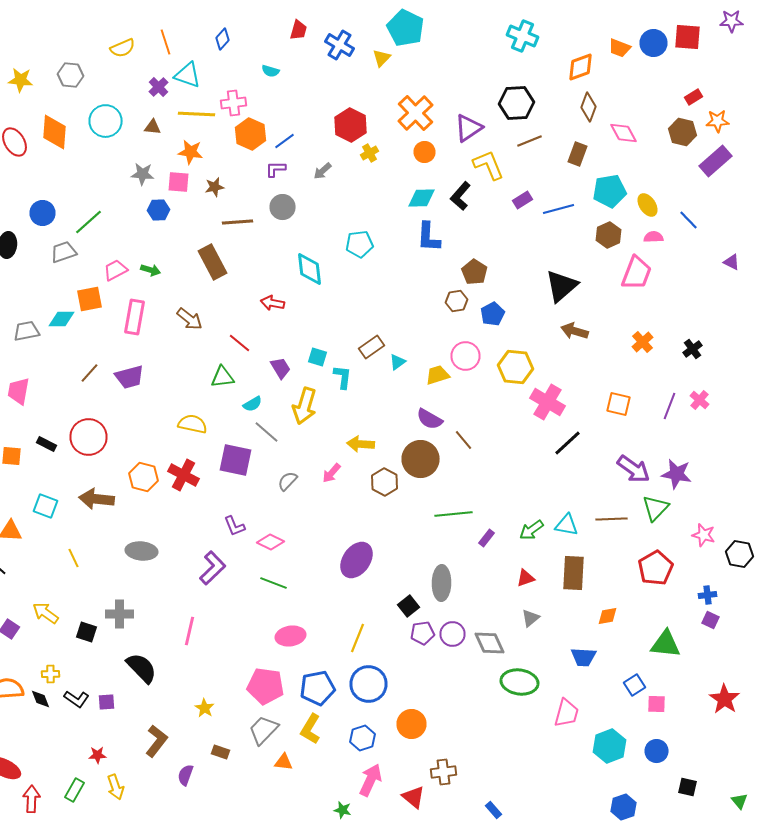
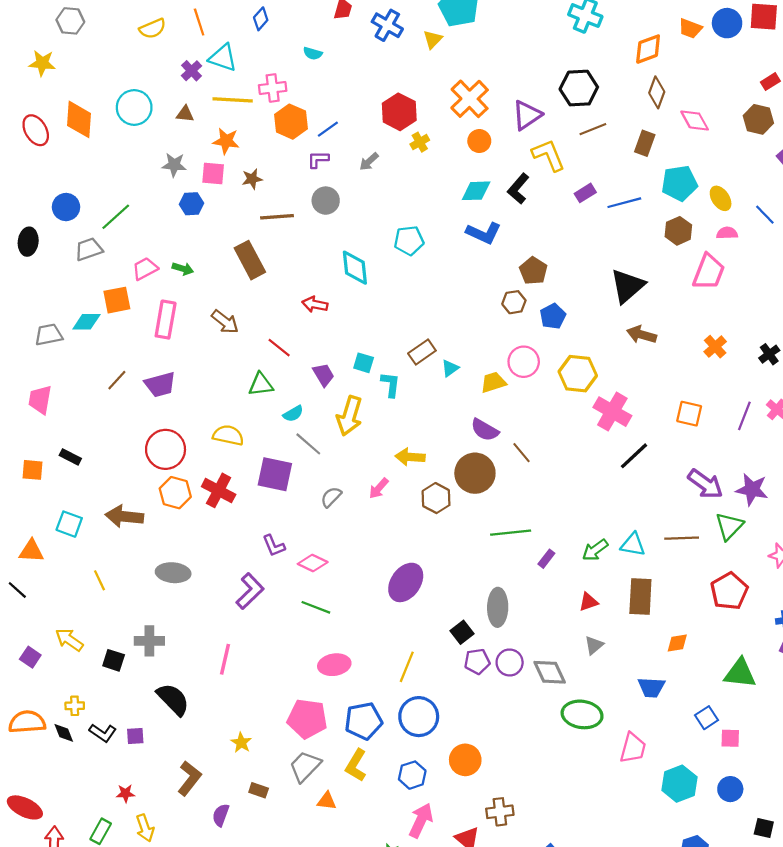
gray hexagon: (70, 75) -> (70, 21), moved
blue L-shape: (428, 237) -> (484, 233), turned -68
red circle: (88, 437) -> (166, 449), moved

